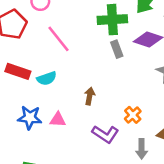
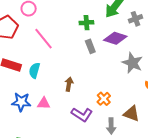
green cross: (112, 20) -> (86, 23), size x0.6
cyan semicircle: (47, 78) -> (34, 70), turned 126

